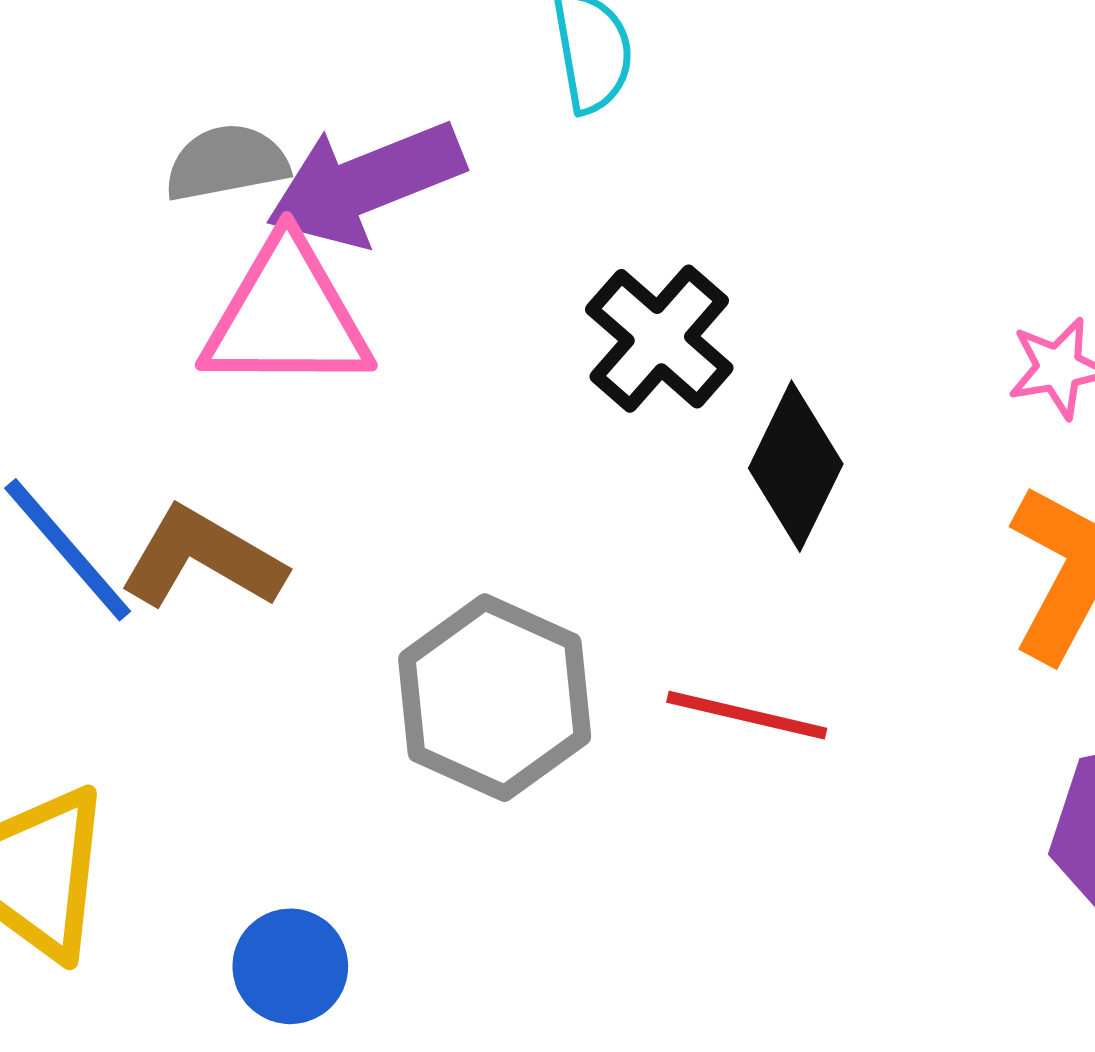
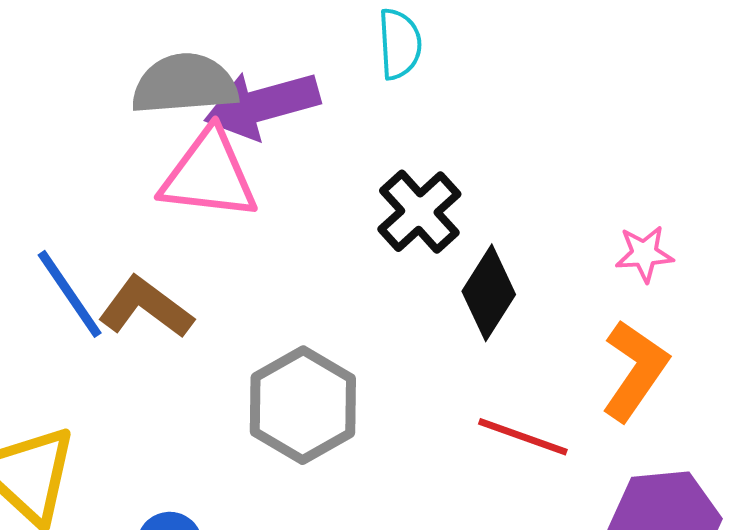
gray semicircle: (227, 163) -> (185, 84), size x1.5
red line: (747, 715) -> (523, 437), moved

